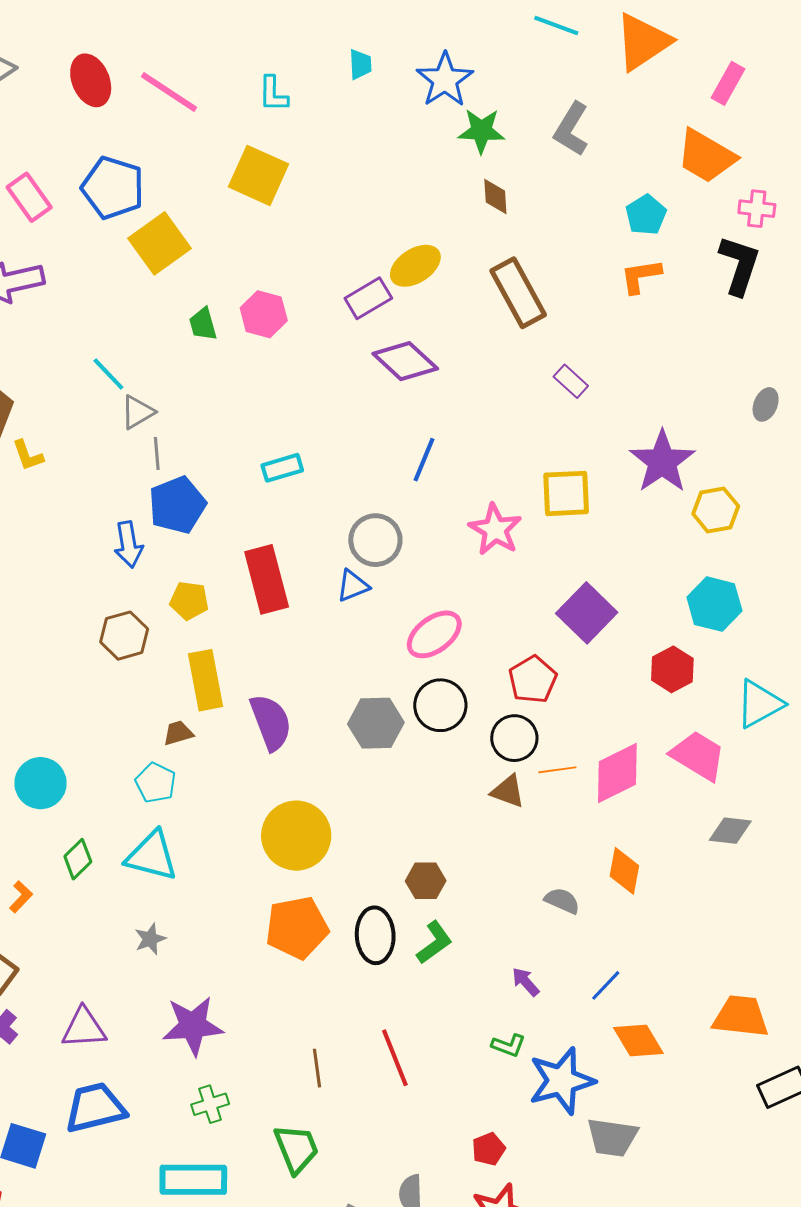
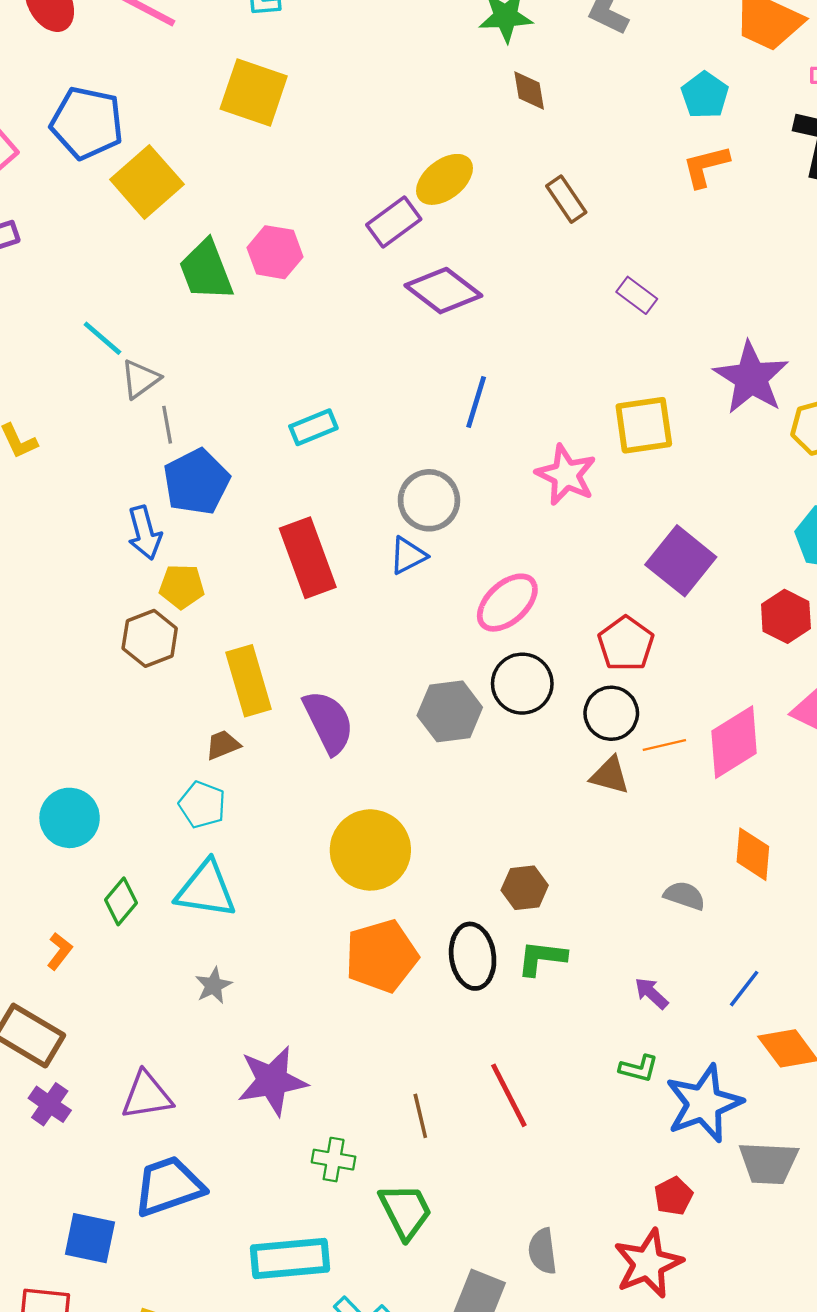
brown rectangle: (518, 293) -> (566, 199), size x0.6
green trapezoid: (203, 324) -> (206, 270), size x1.6
yellow pentagon: (189, 601) -> (182, 586), moved
green L-shape: (434, 943) -> (542, 958), turned -132
green cross: (210, 1104) -> (334, 1160), moved, turned 33
red pentagon: (489, 1149) -> (673, 1196), moved

